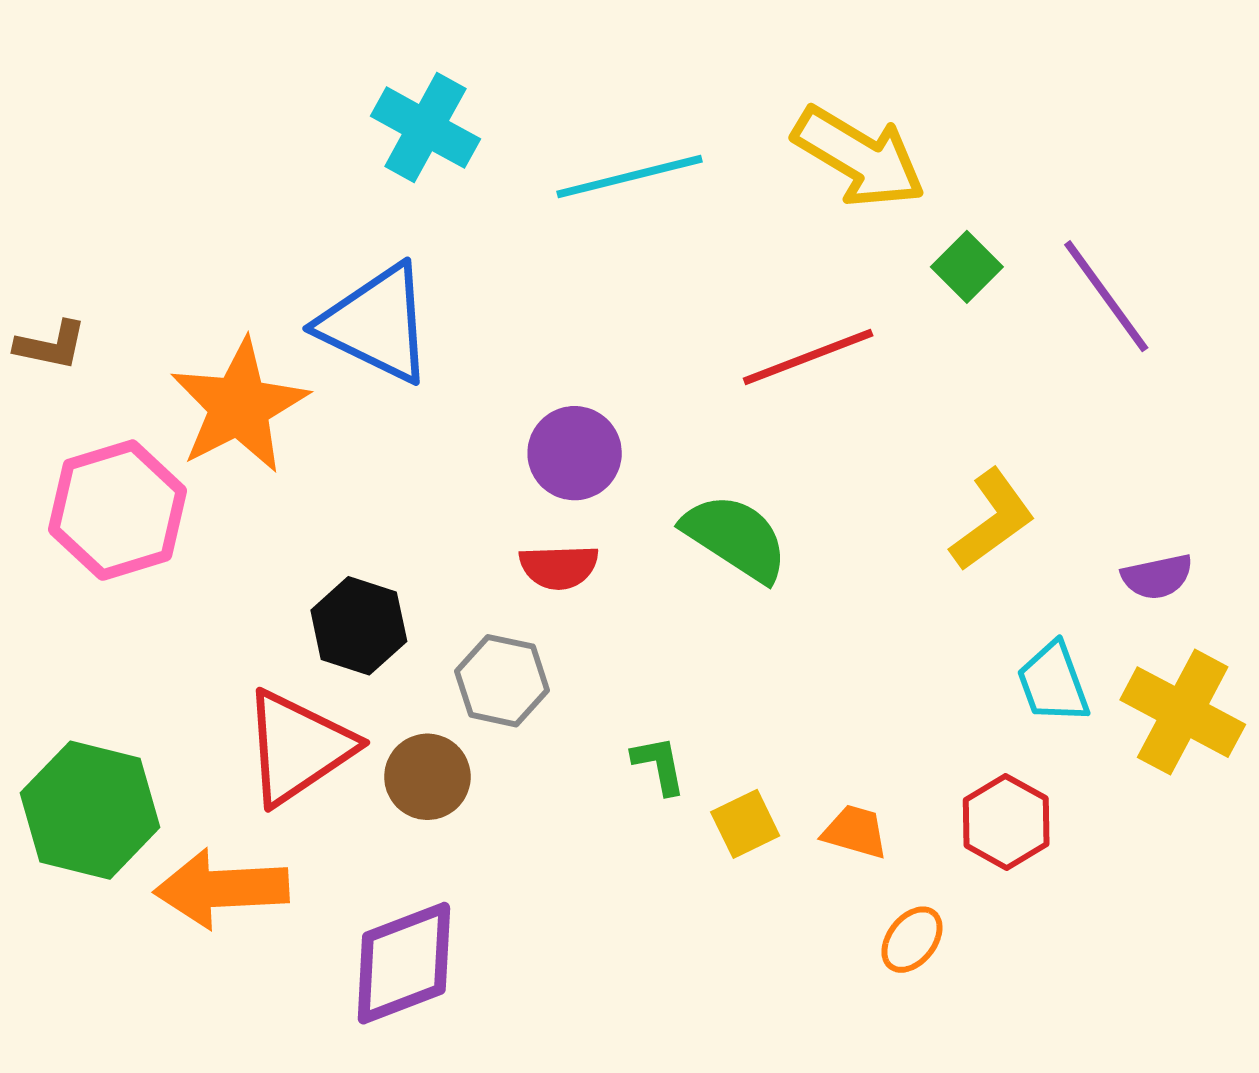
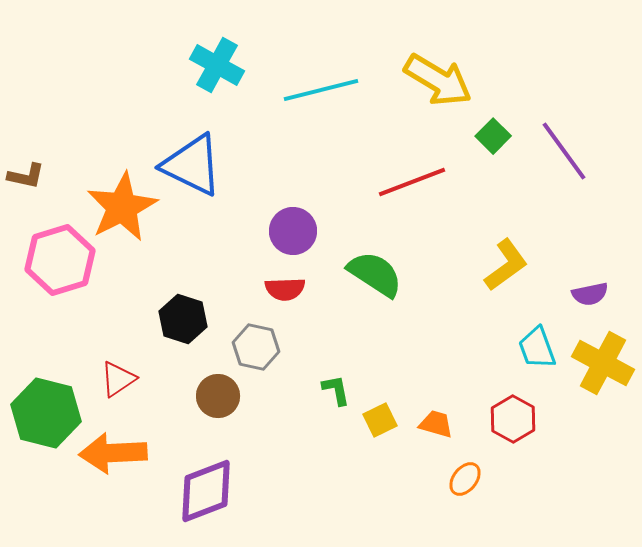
red triangle: (298, 747) -> (118, 379), moved, size x0.6

